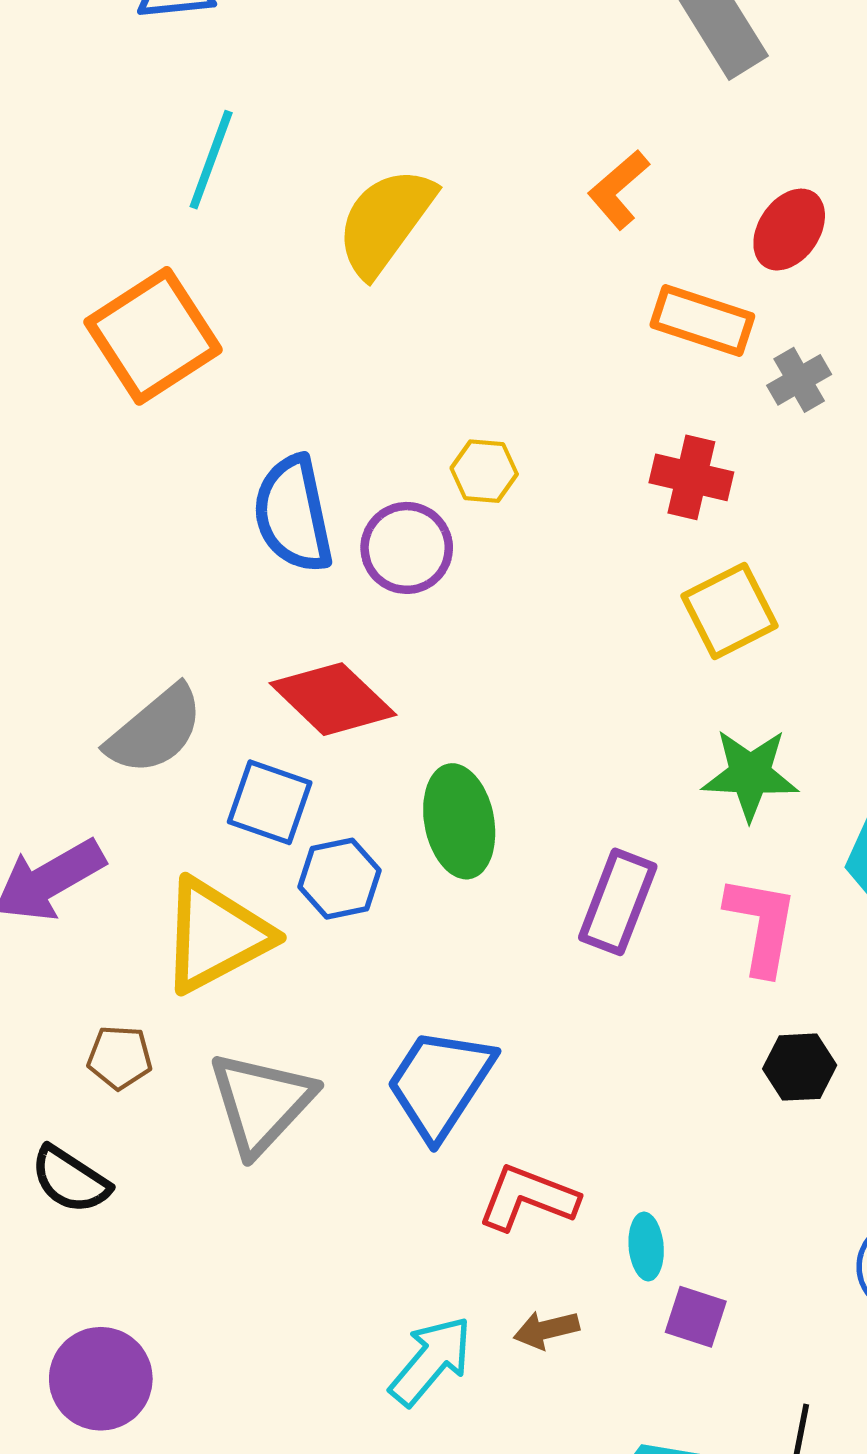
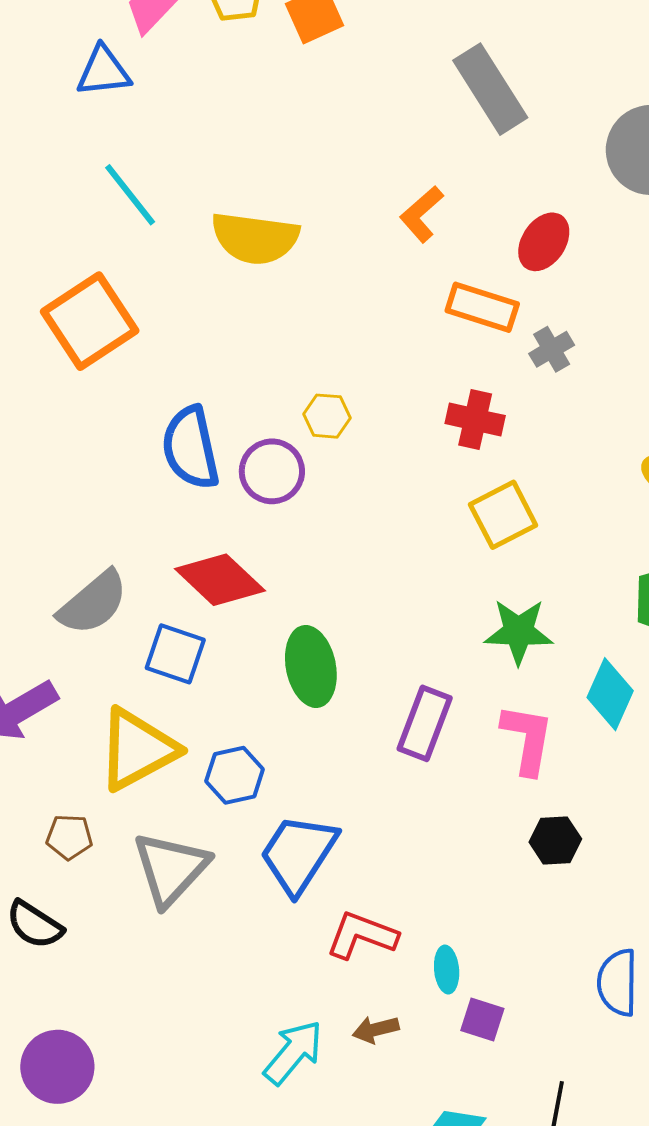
cyan line: (211, 160) -> (130, 195), turned -58
yellow semicircle: (385, 222) -> (255, 238), turned -118
blue hexagon: (340, 879) -> (235, 775), moved

